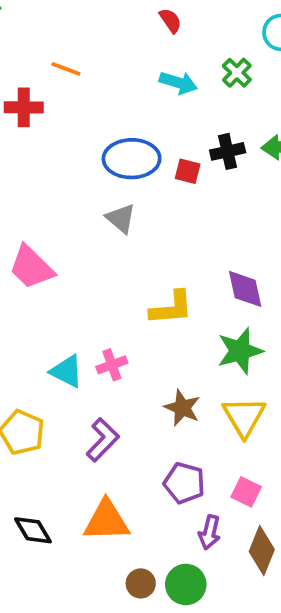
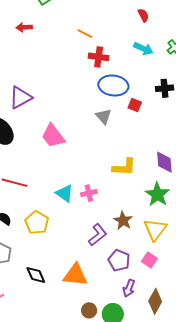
red cross: (24, 107) -> (99, 57), moved
red square: (188, 171) -> (135, 105), moved
green star: (240, 351) -> (157, 194), turned -30
purple L-shape: (103, 440) -> (98, 235), moved
pink square: (246, 492) -> (149, 260), moved

